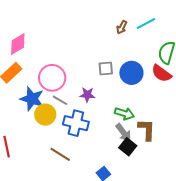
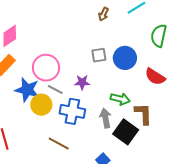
brown arrow: (122, 27) -> (104, 14), moved
red semicircle: (161, 73) -> (155, 77), moved
gray arrow: (123, 133) -> (105, 118), moved, turned -150
black square: (128, 147) -> (126, 132), size x1.4

